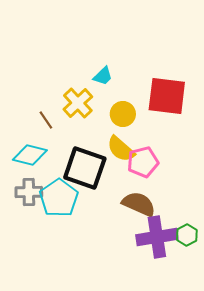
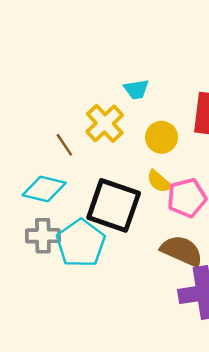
cyan trapezoid: (103, 76) -> (136, 89), turned 35
yellow semicircle: (121, 149) -> (159, 181), size x0.7

